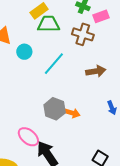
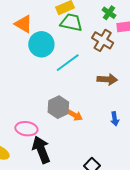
cyan circle: (24, 52) -> (41, 44), size x1.6
pink ellipse: (28, 137) -> (26, 129), turned -45

